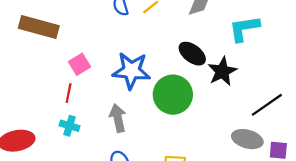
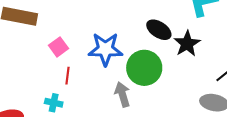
red line: (69, 93) -> (68, 76), moved
gray arrow: (118, 118) -> (122, 94), moved

